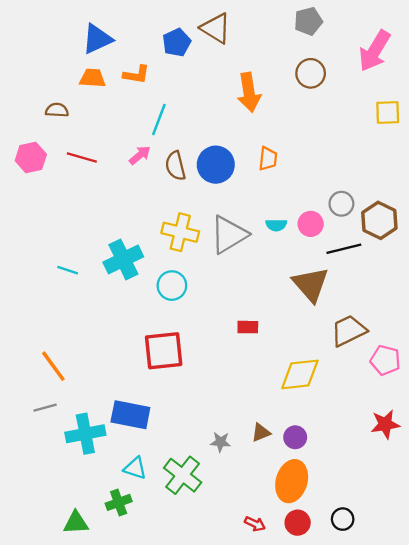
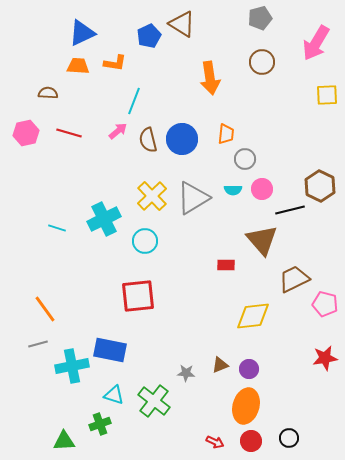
gray circle: (341, 204) -> (245, 159), moved
yellow cross: (180, 232) -> (152, 196), turned 32
red rectangle: (248, 327) -> (226, 265), moved

